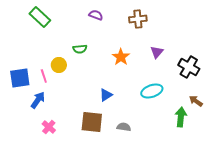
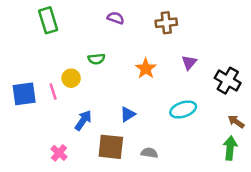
green rectangle: (40, 17) -> (48, 20), turned 30
blue arrow: (38, 100) -> (83, 120), moved
green arrow: (181, 117) -> (230, 148), moved

